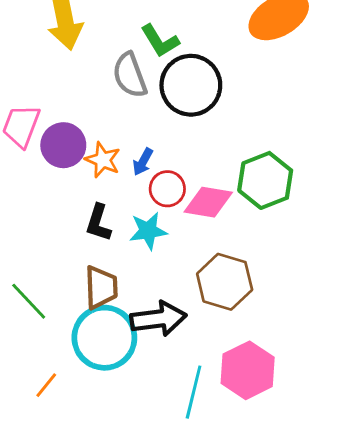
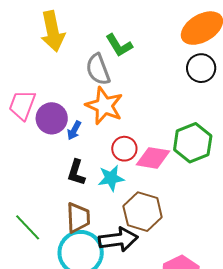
black circle: (191, 85) -> (201, 68), moved, size x0.7
orange star: (103, 160) -> (104, 106), moved, size x1.5
blue arrow: (143, 162) -> (74, 130), moved
brown hexagon: (225, 282) -> (143, 212), moved

